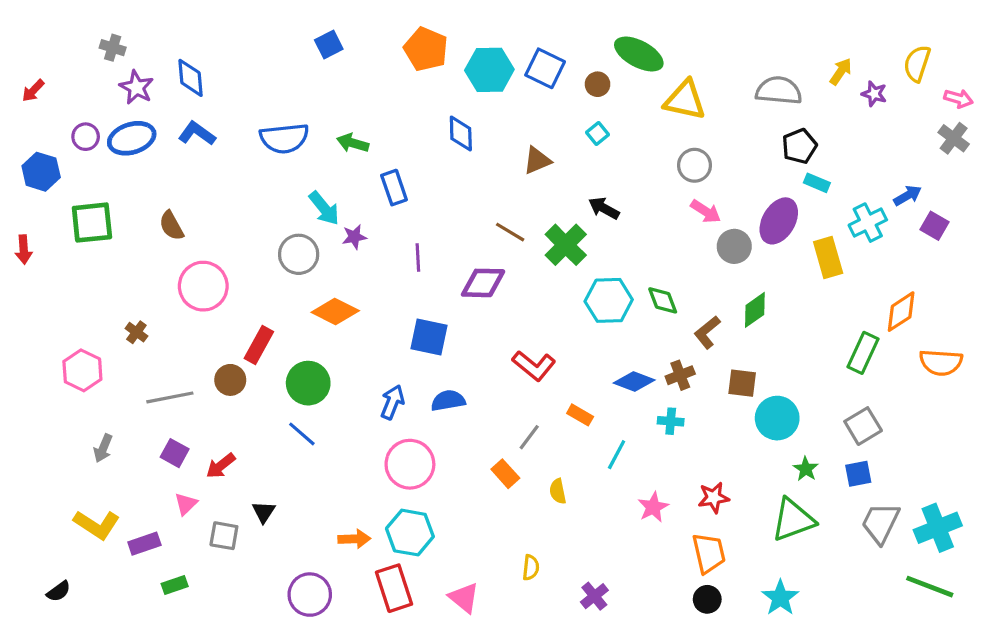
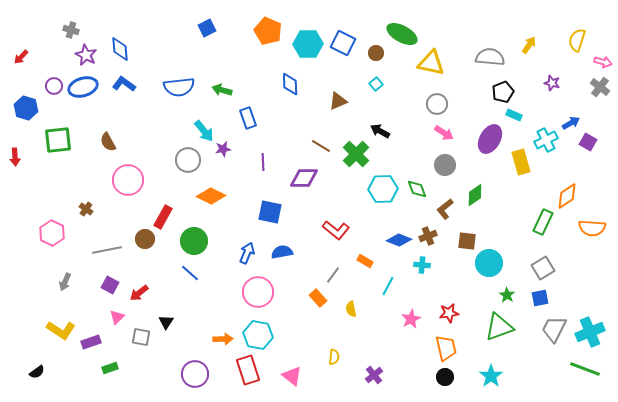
purple star: (874, 94) -> (552, 83), moved
gray circle: (734, 246) -> (445, 165), moved

